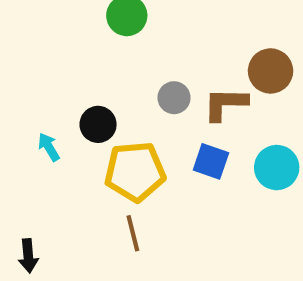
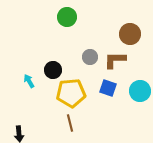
brown circle: (271, 71) -> (130, 34), moved

